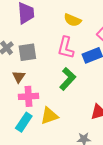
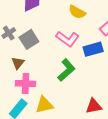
pink L-shape: (66, 48) -> (68, 39), turned -75
gray square: (27, 52) -> (29, 39), turned -30

